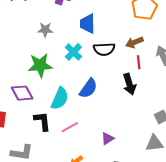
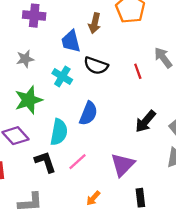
brown arrow: (134, 42) -> (95, 23), moved, turned -42
black semicircle: (104, 49) -> (96, 66), turned 35
black arrow: (129, 84) -> (145, 121), moved, turned 70
purple triangle: (108, 139) -> (123, 165), size x1.6

